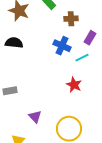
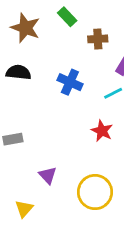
blue cross: (62, 46) -> (70, 82), moved

